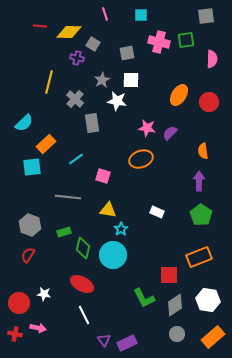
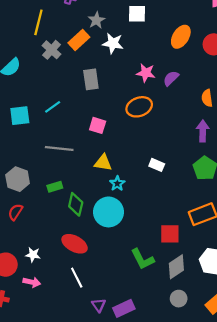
white square: (131, 80) -> (137, 14), moved
gray cross: (75, 99) -> (52, 50), moved
gray rectangle: (92, 123) -> (91, 79), moved
orange rectangle: (46, 144) -> (79, 40), moved
cyan line: (76, 159) -> (53, 107), moved
pink arrow: (38, 328) -> (32, 282), moved

